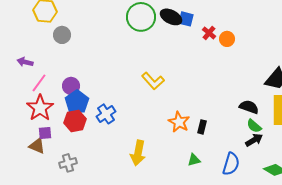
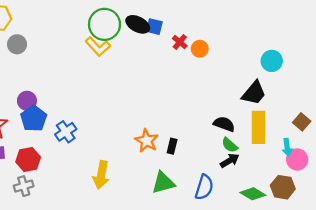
yellow L-shape: (153, 81) -> (98, 47), moved
red hexagon: (75, 121) -> (28, 159), moved
green triangle: (194, 160) -> (163, 183), size x1.6

